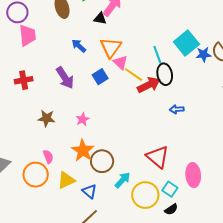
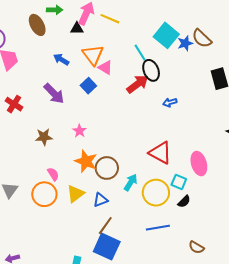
yellow line: (134, 75) -> (110, 19), moved
red cross: (24, 80) -> (14, 104), turned -36
blue triangle: (89, 191) -> (100, 200), turned -49

